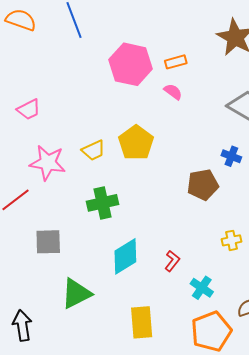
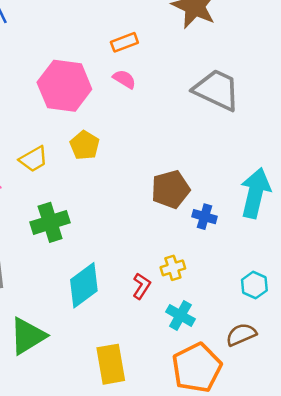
pink hexagon: (131, 64) -> (64, 86), moved
yellow pentagon: (136, 143) -> (85, 145), size x0.7
blue cross: (231, 156) -> (205, 217), moved
yellow cross: (232, 240) -> (173, 268), moved

